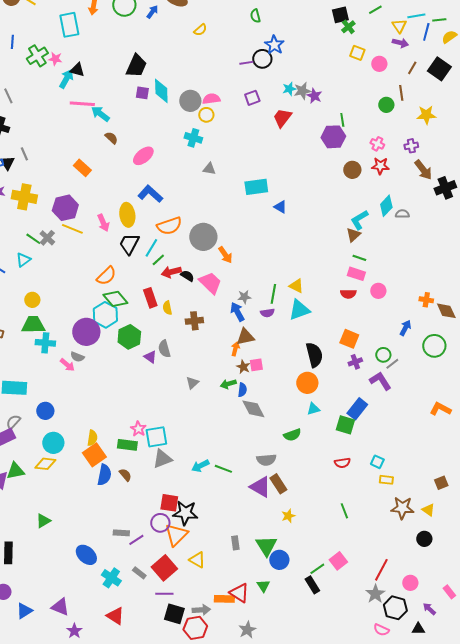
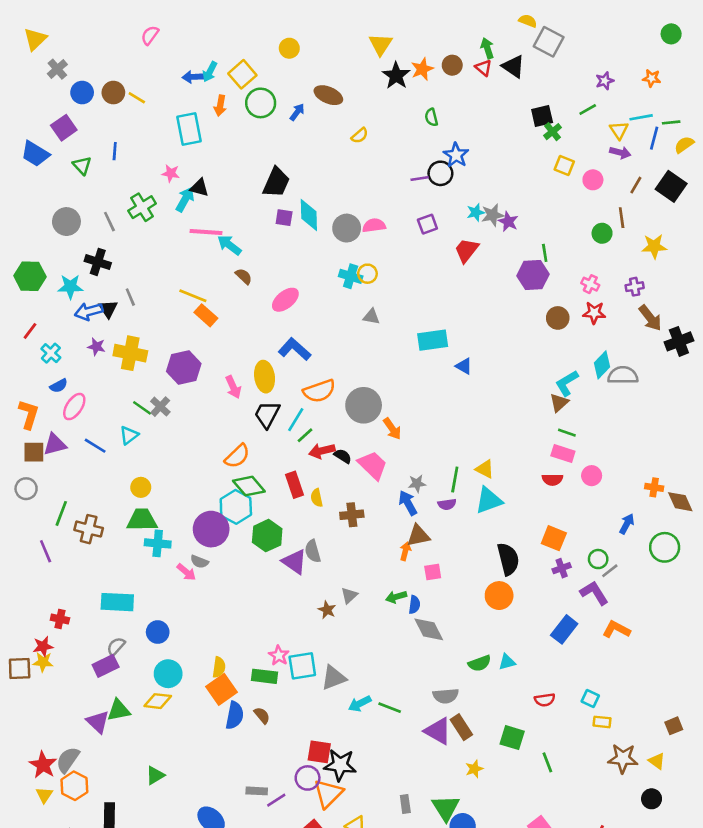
green cross: (37, 56) -> (142, 207), moved
yellow circle: (206, 115) -> (367, 274), moved
gray semicircle: (402, 214) -> (623, 375), size x1.6
yellow line: (72, 229) -> (193, 296), moved
purple triangle: (150, 357) -> (295, 562), size x1.5
brown star: (243, 367) -> (327, 610), moved
cyan triangle: (313, 409) -> (507, 662), moved
orange L-shape: (440, 409) -> (616, 629), moved
green square: (345, 425) -> (512, 738), moved
gray triangle: (162, 459) -> (334, 678), moved

